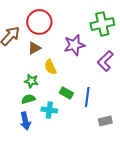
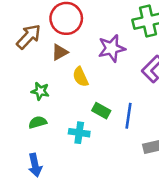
green star: (31, 81) -> (40, 91), moved
green semicircle: (28, 99) -> (38, 122), moved
blue arrow: (25, 121) -> (35, 165), moved

